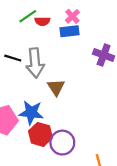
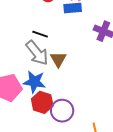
black line: (13, 58) -> (40, 34), moved
gray arrow: (35, 63) -> (37, 53), moved, turned -36

